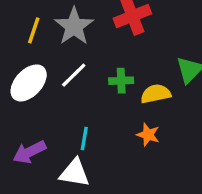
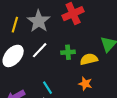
cyan line: (84, 139) -> (48, 88), turned -40

